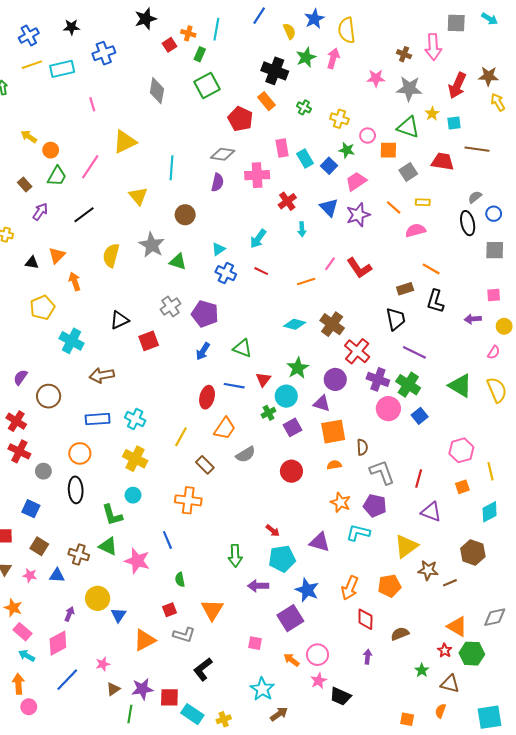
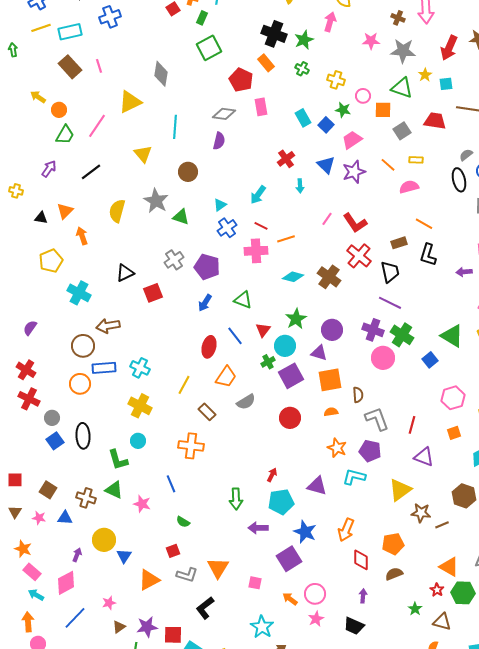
green star: (306, 57) -> (304, 40), moved
gray diamond: (157, 91) -> (161, 74), moved
pink rectangle: (282, 148) -> (261, 107), moved
pink cross: (257, 175) -> (256, 251), moved
brown rectangle: (25, 185) -> (70, 67), moved, size x1.6
blue cross: (226, 273) -> (227, 228), turned 30
orange line: (306, 281) -> (286, 239), moved
red cross: (357, 351) -> (359, 256), moved
purple line: (414, 352) -> (390, 303), moved
blue line: (234, 386) -> (235, 336), turned 42
brown circle: (49, 396) -> (83, 346), moved
blue square: (420, 416) -> (430, 360), moved
purple square: (292, 427) -> (291, 376), size x1.4
orange circle: (80, 453) -> (80, 384), moved
blue square: (31, 509) -> (55, 441), moved, turned 30
red arrow: (273, 531) -> (272, 475), turned -104
pink star: (137, 561) -> (142, 504), size x0.7
green semicircle: (180, 580) -> (183, 522), turned -48
orange pentagon: (389, 586) -> (393, 544), moved
orange triangle: (212, 610) -> (218, 568), moved
black trapezoid: (340, 696) -> (354, 626), moved

